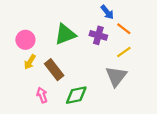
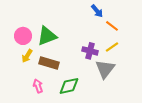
green triangle: (65, 34) -> (47, 36), moved
purple cross: (98, 35) -> (90, 51), moved
brown rectangle: (54, 70) -> (49, 63), turned -36

